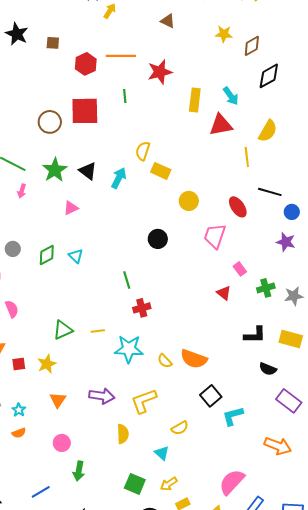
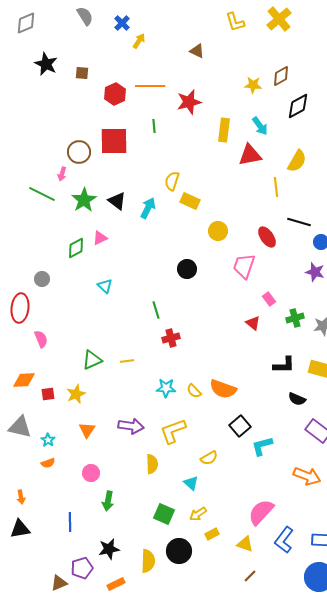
yellow star: (224, 34) -> (253, 85), moved
pink arrow: (22, 191) -> (62, 174), moved
green diamond: (47, 255) -> (76, 248), moved
cyan star: (129, 349) -> (166, 388), moved, size x0.7
blue line: (41, 492) -> (70, 522), turned -60

